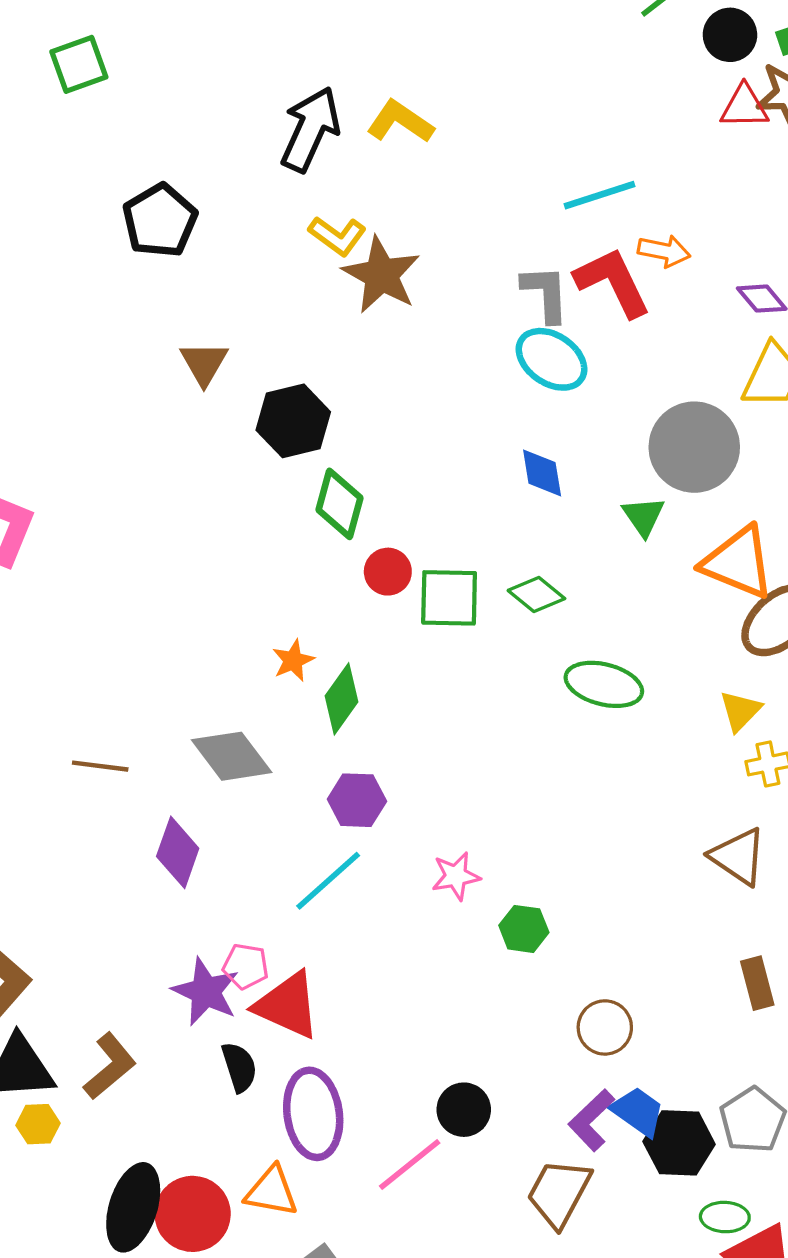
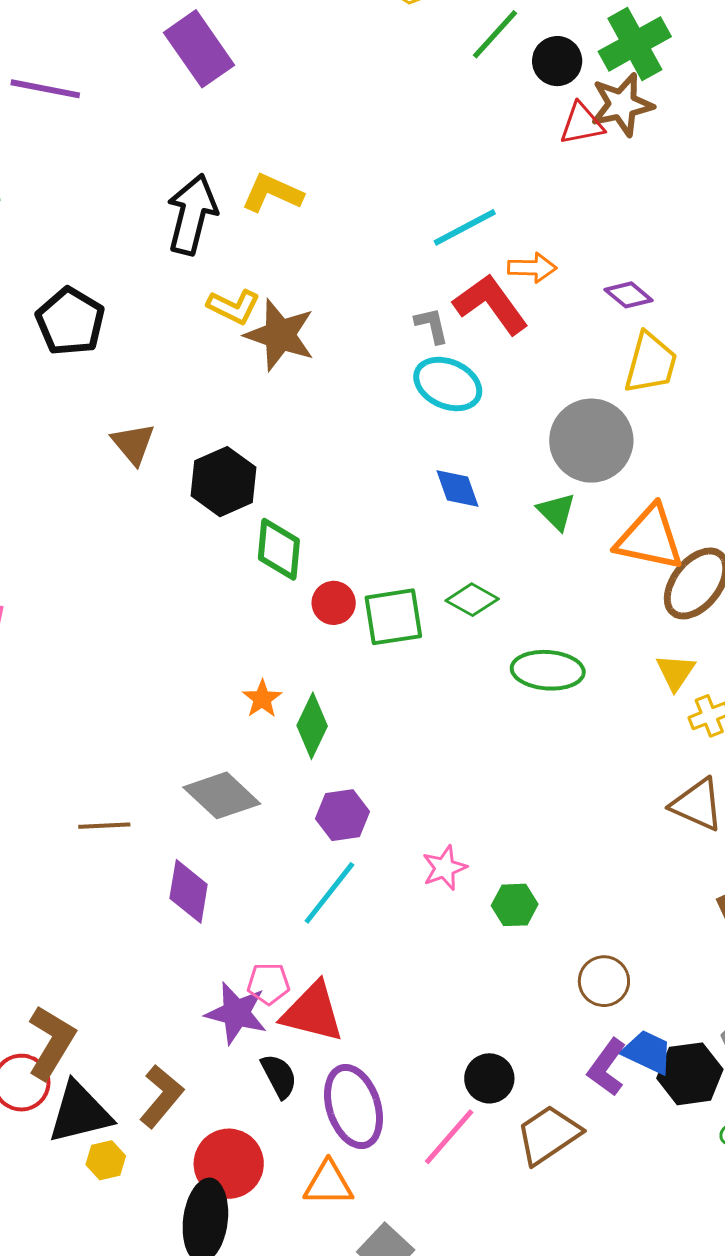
gray L-shape: (545, 294) -> (432, 325), size x0.7
brown trapezoid: (559, 1193) -> (548, 1135), moved, turned 38
red circle: (193, 1214) -> (229, 1164), moved

